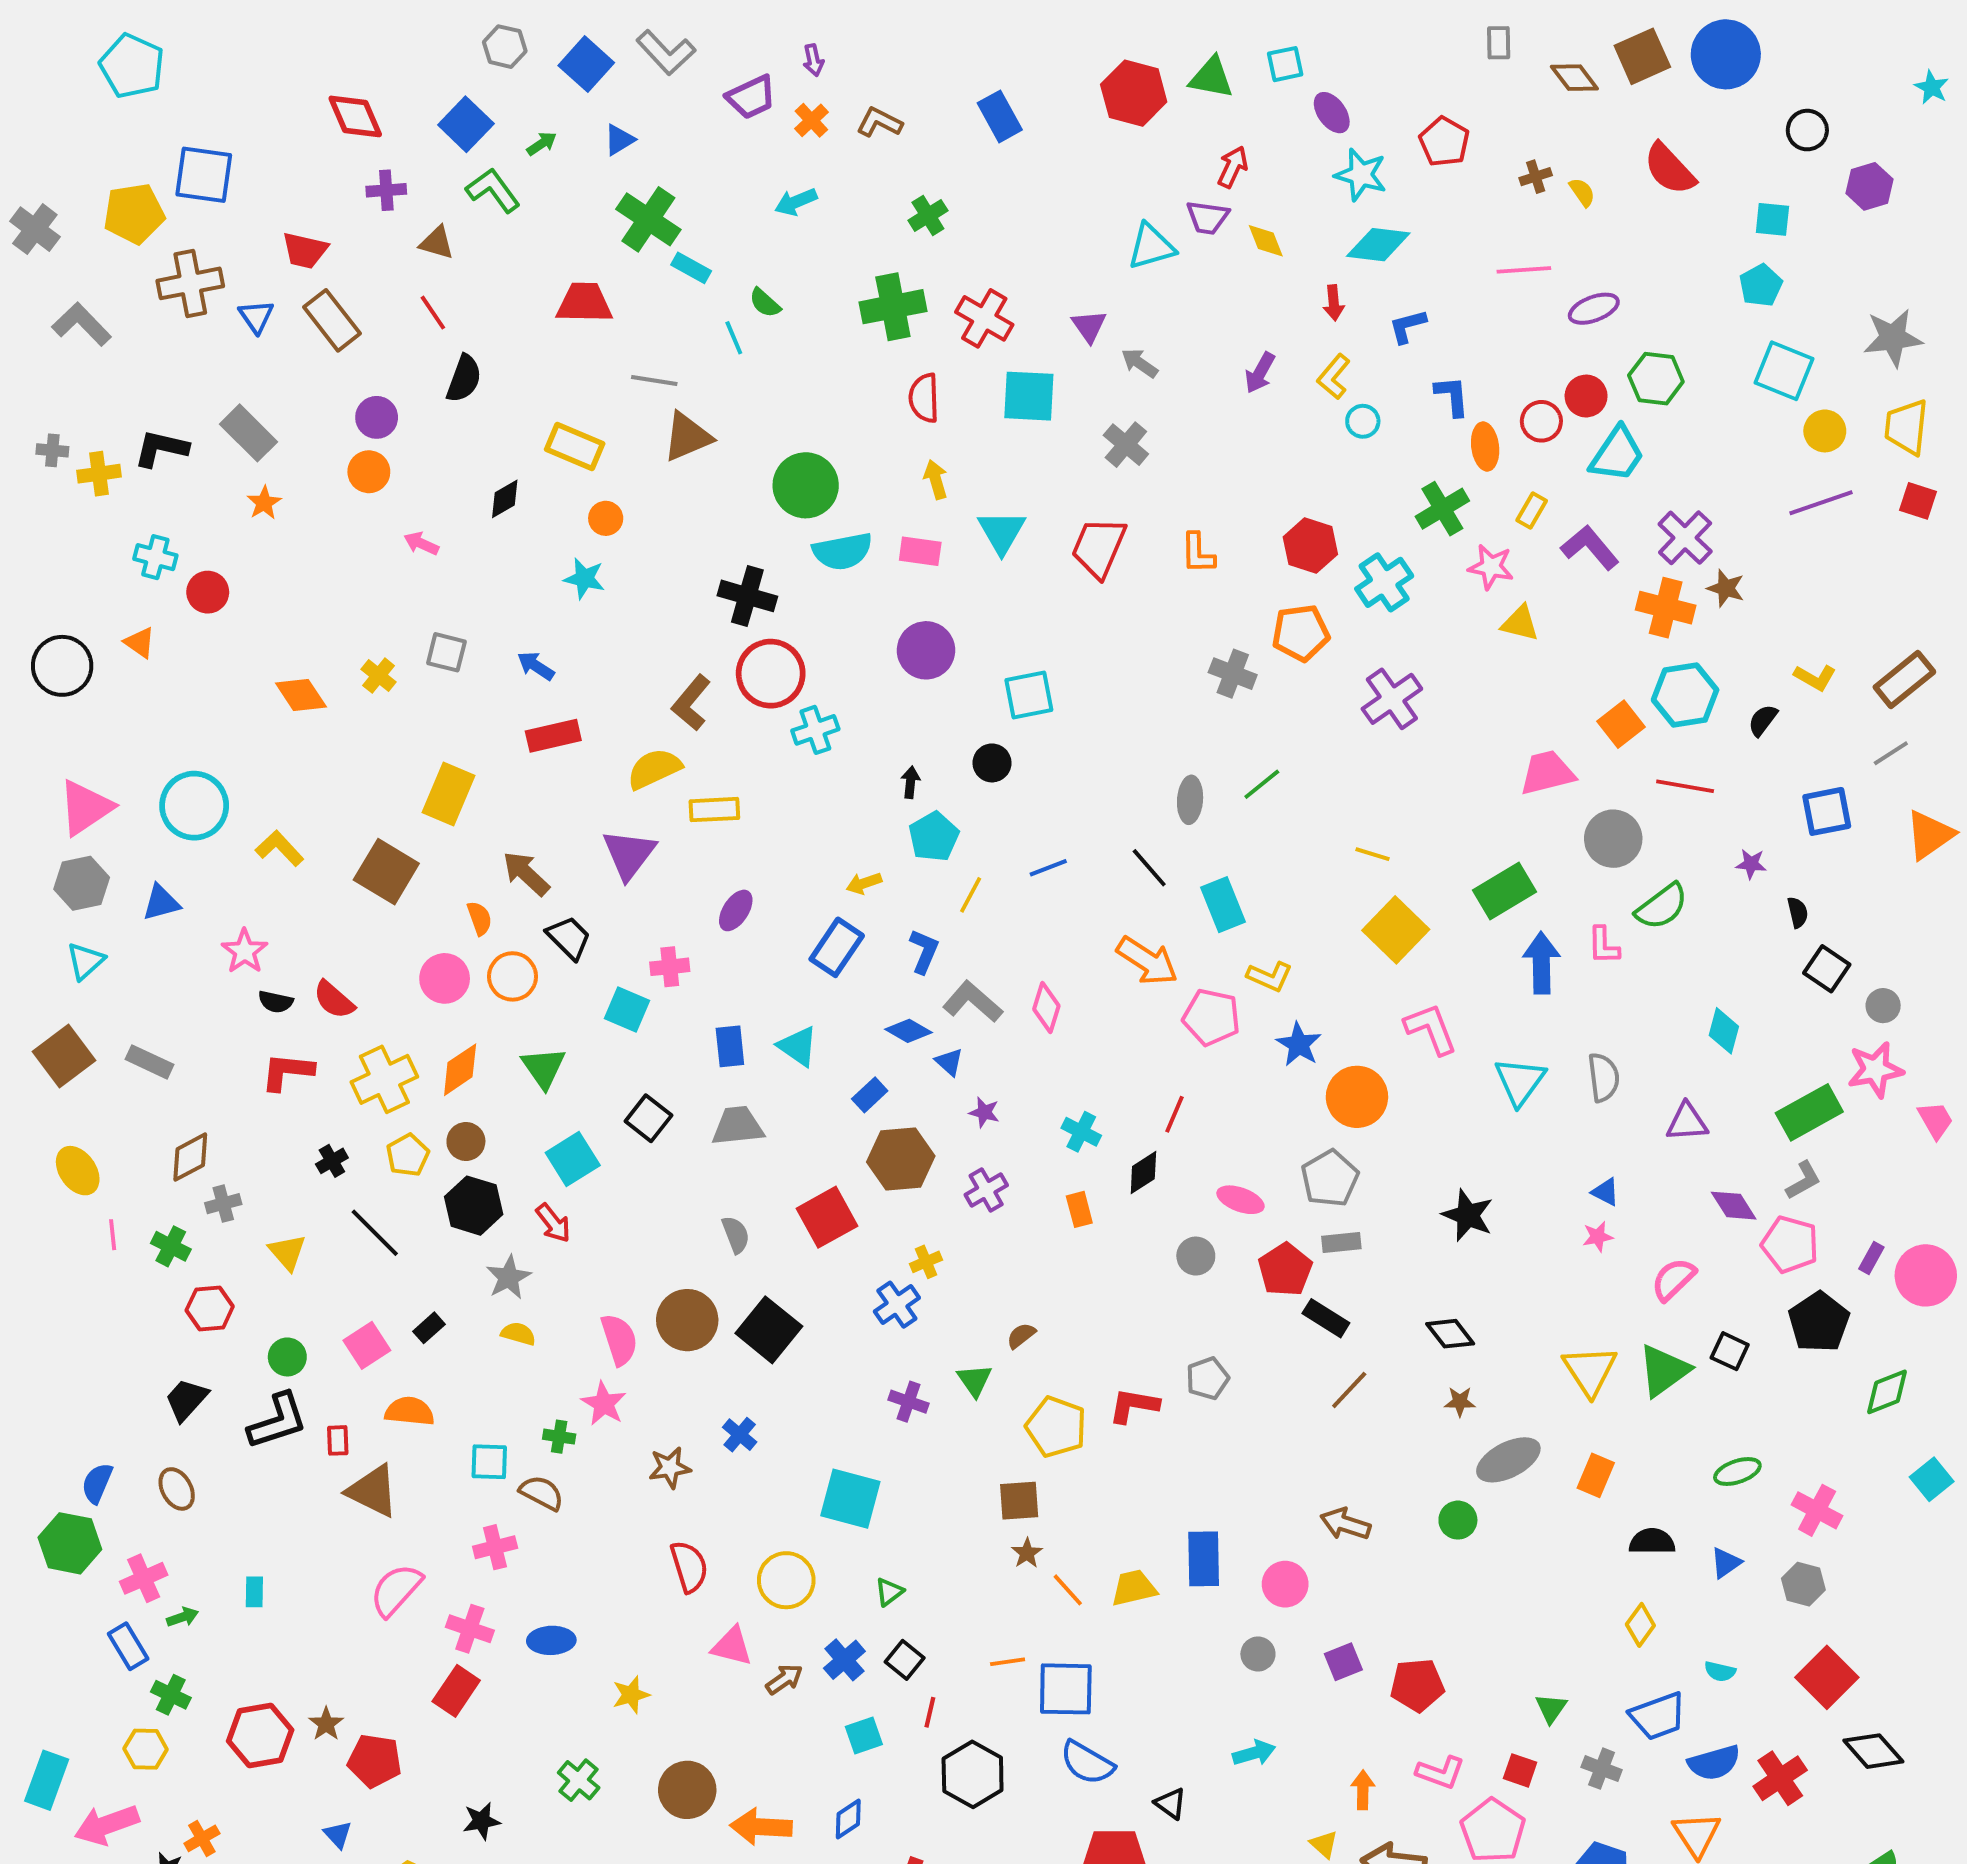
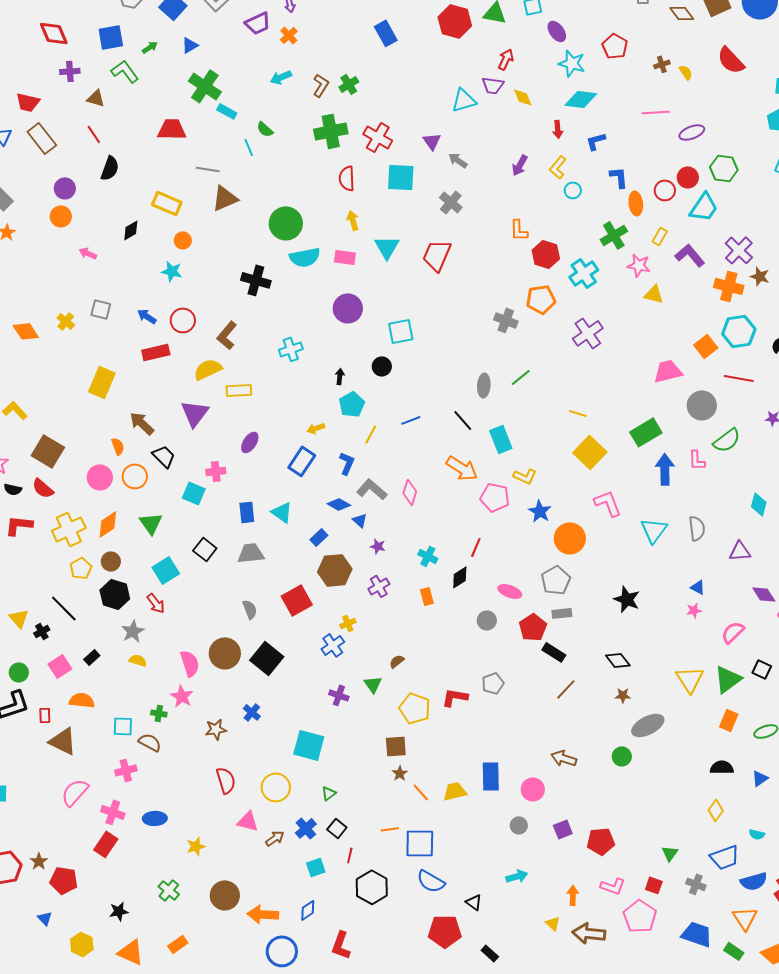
brown L-shape: (879, 122) -> (321, 85), moved, turned 95
blue square: (466, 124) -> (111, 37), turned 36
orange L-shape: (1198, 553) -> (519, 230), moved
red circle: (771, 674) -> (183, 320), moved, size x0.7
brown square: (386, 872) -> (48, 451), moved
black cross: (332, 1161) -> (42, 631), moved
orange rectangle: (1596, 1475) -> (729, 720), moved

